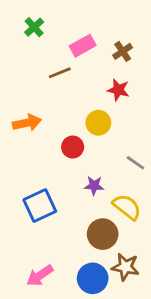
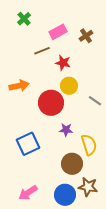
red star: (118, 90) -> (63, 63), moved
red circle: (73, 147) -> (51, 103), size x1.6
gray line: (135, 163) -> (95, 101), moved
yellow semicircle: (127, 207) -> (89, 145), turned 35

